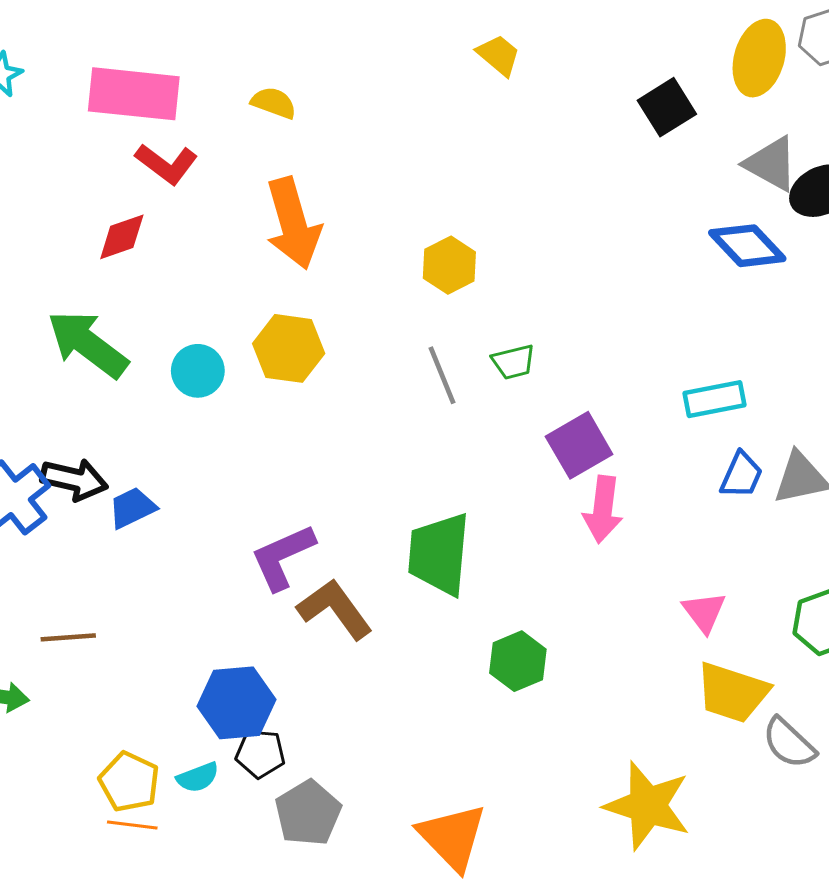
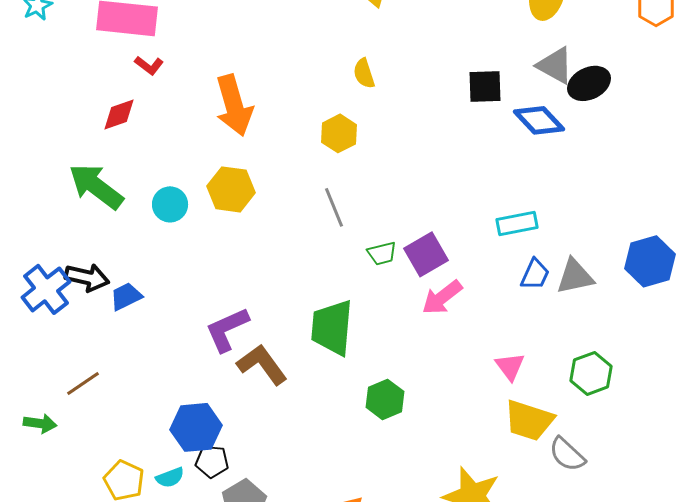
yellow semicircle: (274, 103) -> (364, 73), moved, turned -128
black square: (667, 107) -> (485, 86), moved, turned 30
red L-shape: (167, 164) -> (149, 65), size x0.7
green trapezoid: (513, 362) -> (382, 253), moved
pink arrow: (603, 509) -> (442, 297), turned 45
brown line: (68, 637) -> (83, 383), turned -30

